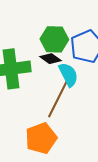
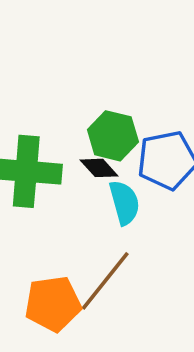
brown line: (58, 99) -> (105, 281), moved

